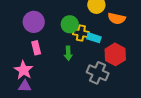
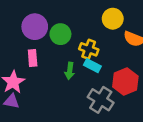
green circle: (70, 24) -> (60, 34), moved
cyan rectangle: (94, 38) -> (92, 66), moved

